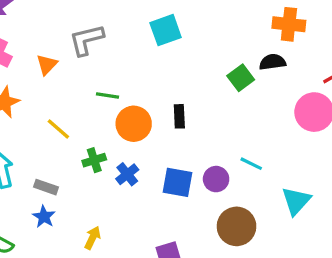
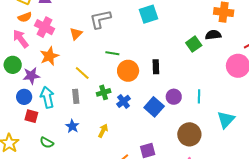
cyan line: (251, 164) -> (199, 96), turned 64
purple circle: (216, 179) -> (174, 97), moved
blue square: (178, 182) -> (154, 107), turned 30
gray rectangle: (46, 187) -> (76, 96), moved, turned 64
yellow arrow: (93, 238) -> (103, 131), moved

